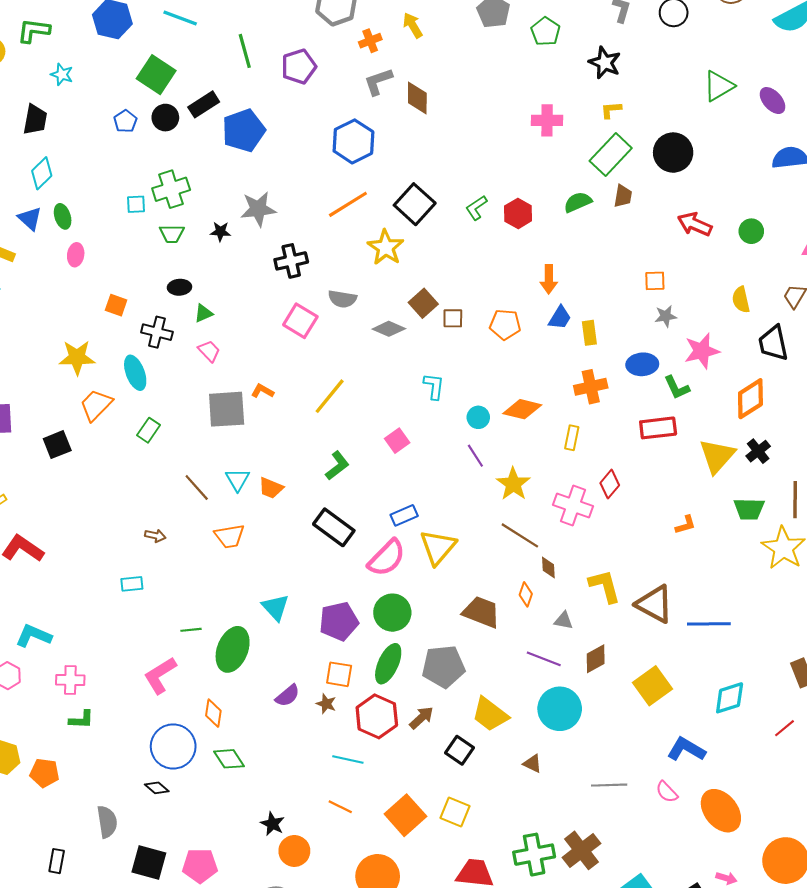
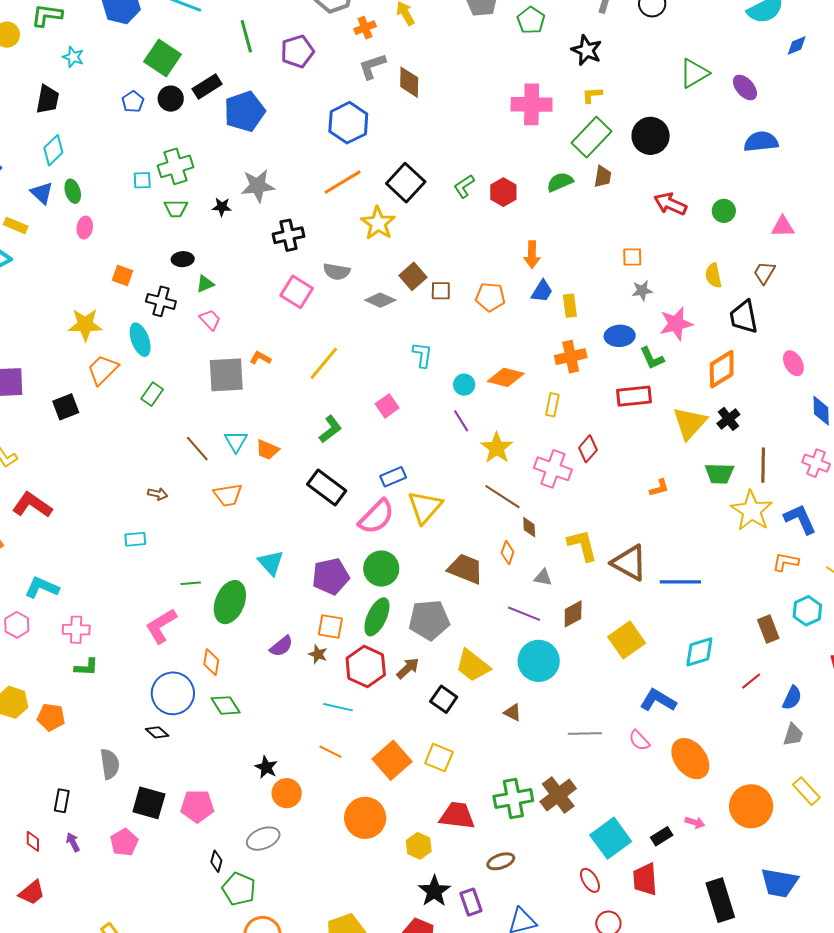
pink cross: (547, 120) -> (532, 104), size x1.4

